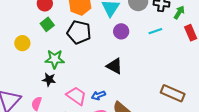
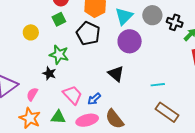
purple circle: (121, 31) -> (130, 41), size x1.5
cyan line: (155, 31) -> (158, 85), moved
blue arrow: (98, 95) -> (94, 99), turned -32

